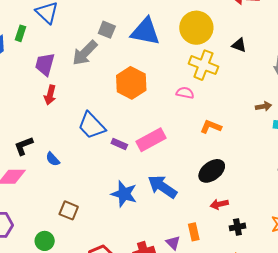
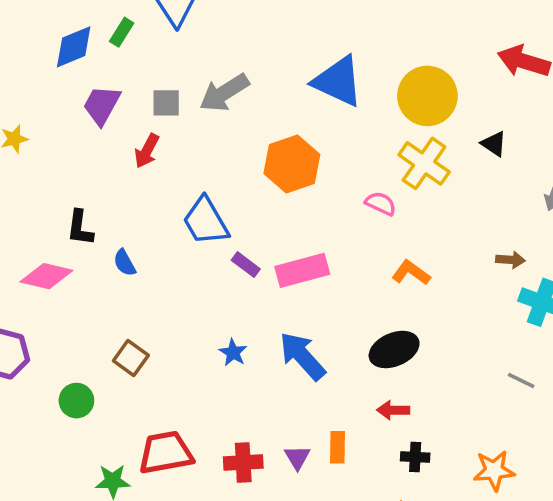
gray square: (107, 30) -> (166, 103), moved, turned -36
purple trapezoid: (45, 64) -> (102, 105), moved
black L-shape: (24, 146) -> (80, 228), turned -75
blue star: (124, 194) -> (233, 353), size x0.6

